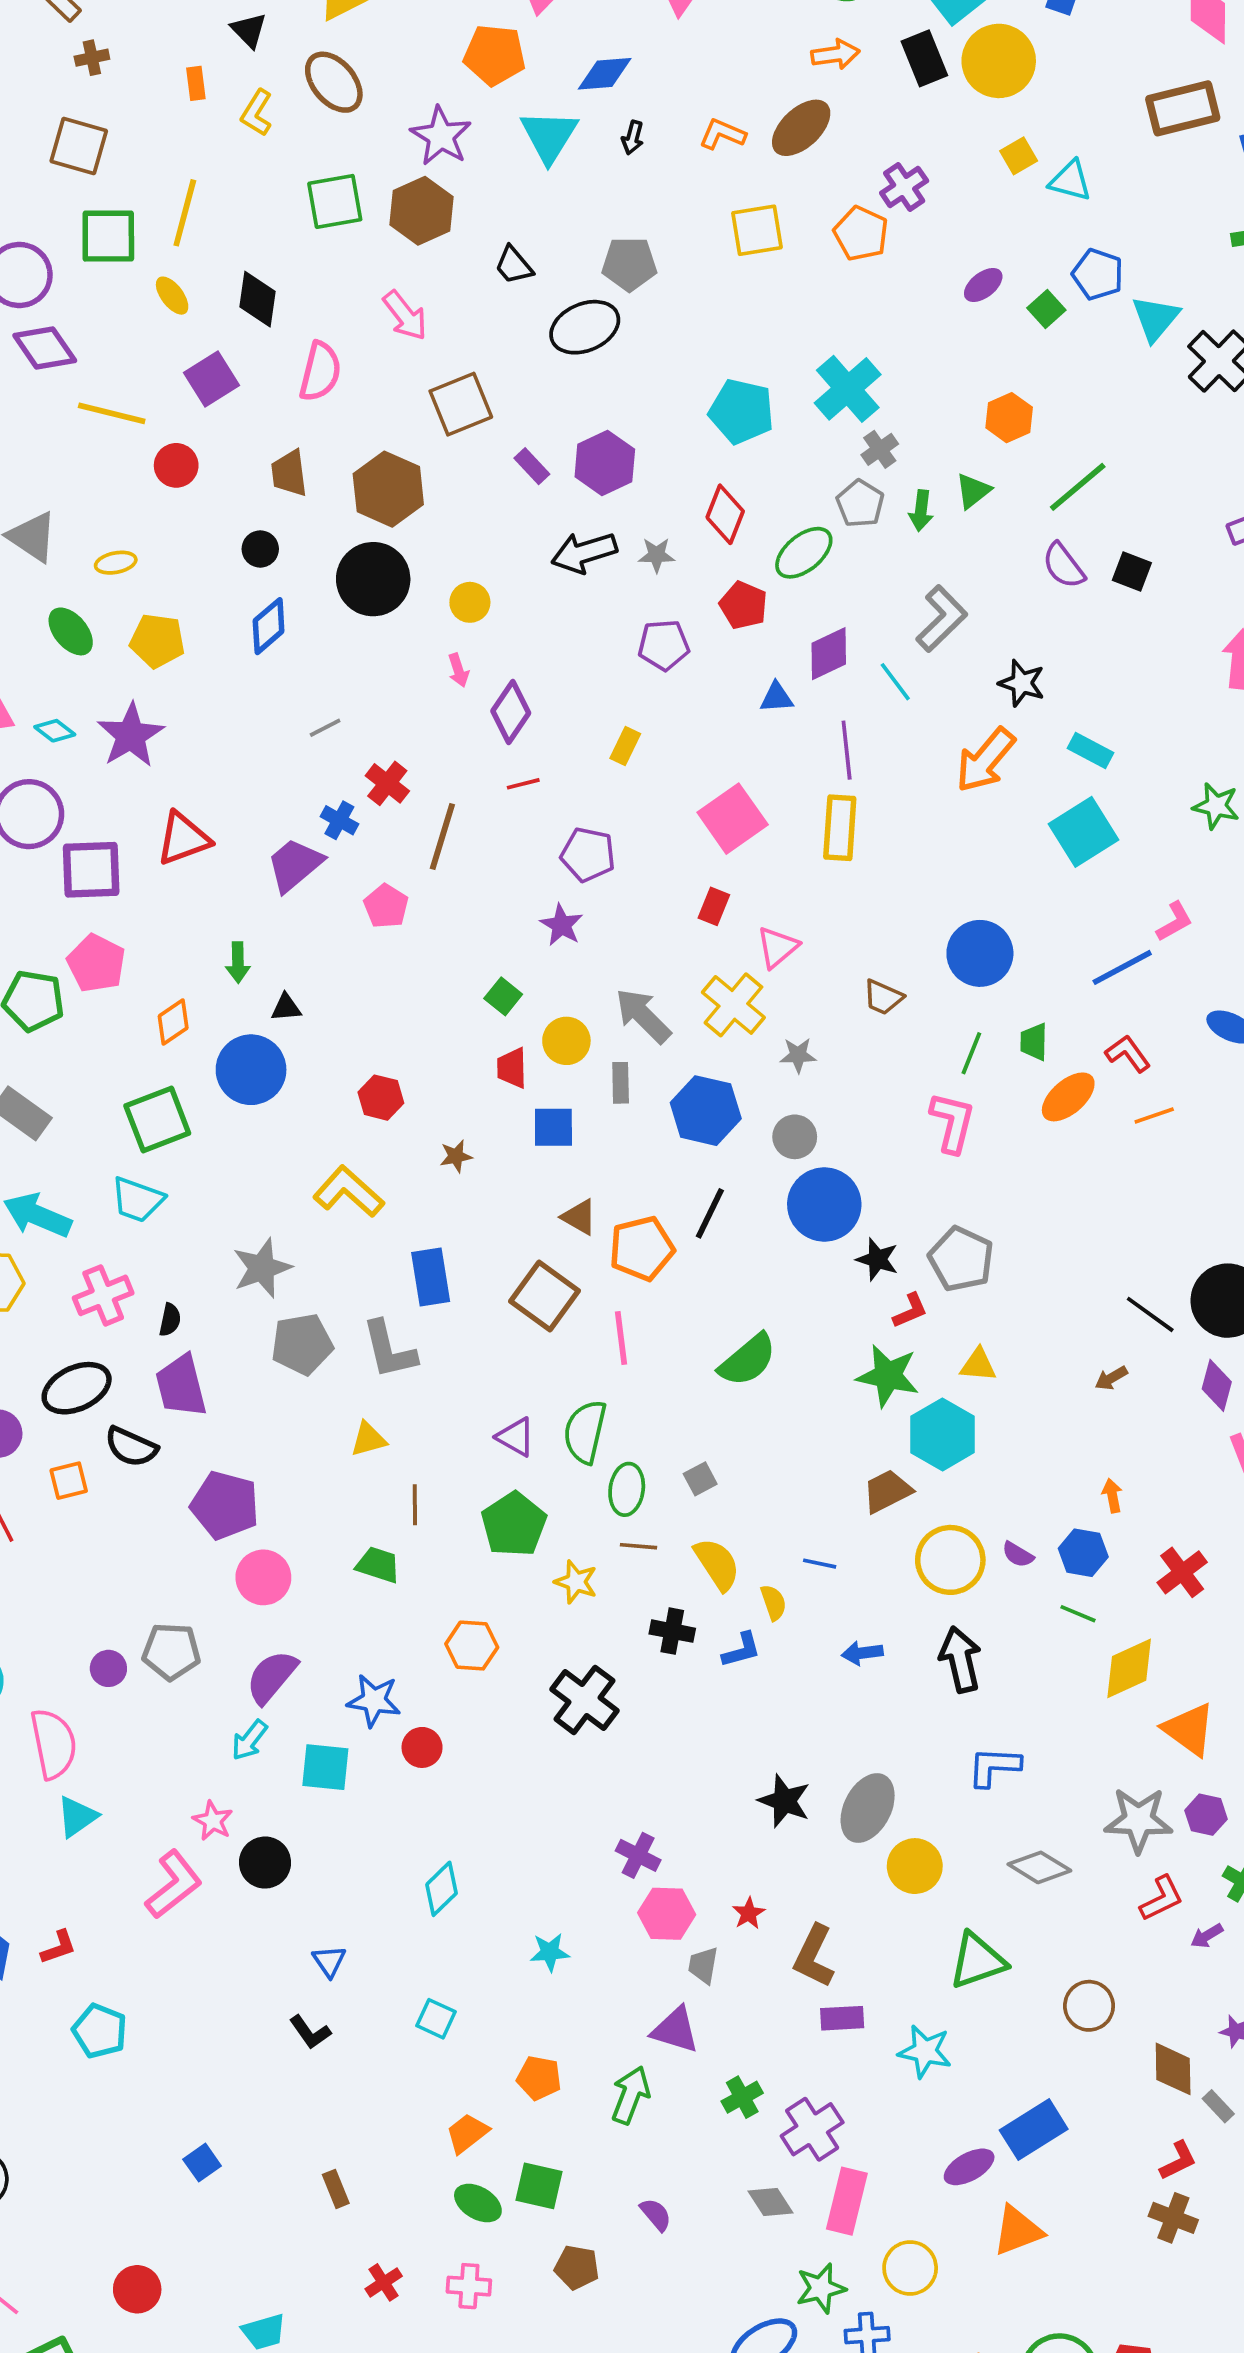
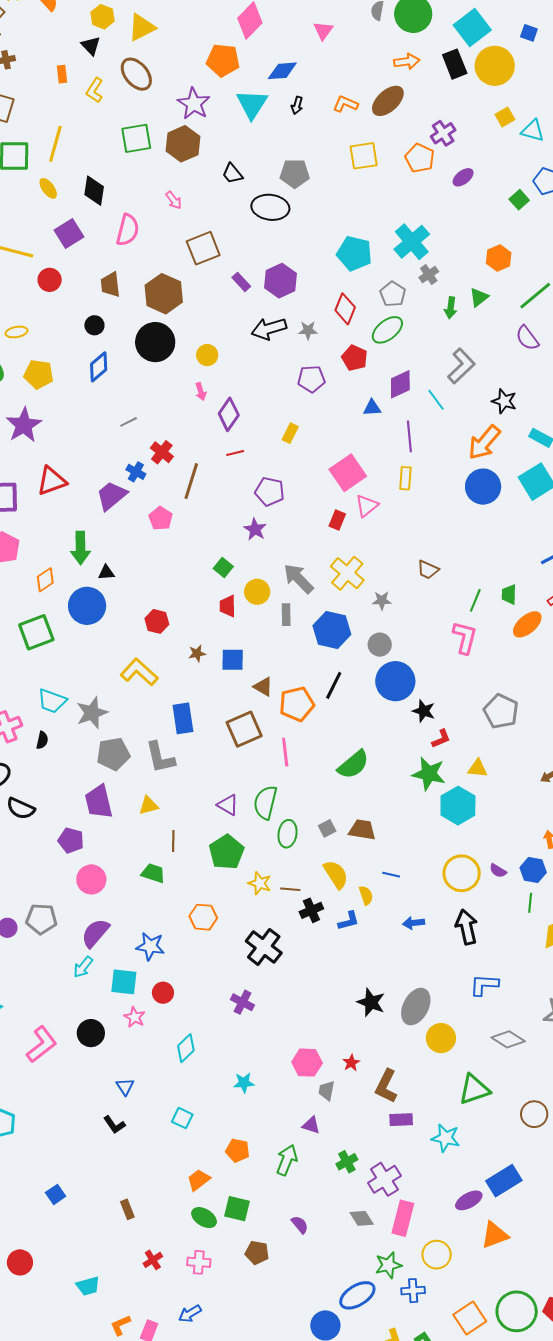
purple ellipse: (983, 285) -> (463, 177), moved
pink arrow: (405, 316) -> (174, 200), size x0.7
black ellipse: (585, 327) -> (270, 207), turned 30
gray pentagon: (860, 504) -> (393, 294), moved
yellow rectangle: (840, 828) -> (405, 478), size x0.7
pink triangle: (777, 947) -> (367, 506), moved
blue circle: (980, 953) -> (483, 487), moved
green arrow: (238, 962) -> (80, 548), size x1.5
blue square: (553, 1127) -> (233, 660), moved
cyan trapezoid: (137, 1200) -> (52, 701), moved
gray pentagon: (961, 1259) -> (501, 711), moved
brown square: (545, 1296) -> (244, 729), turned 30
purple trapezoid: (181, 1386) -> (99, 802), moved
brown trapezoid: (887, 1491) -> (362, 830), moved, turned 36
purple pentagon: (225, 1505) -> (71, 840), size x0.7
brown line: (639, 1546) -> (290, 889), moved
green line: (1078, 1614) -> (530, 903), turned 72
black cross: (672, 1631) -> (311, 910), turned -35
red circle: (422, 1747) -> (163, 993), moved
pink star: (213, 1821) -> (135, 1017), moved
purple cross: (638, 1855) -> (242, 1002), moved
purple triangle: (675, 2030) -> (311, 1125), size x0.7

